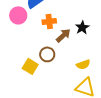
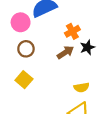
orange cross: (49, 21) -> (72, 31), moved, turned -32
brown circle: (47, 54) -> (26, 49), moved

